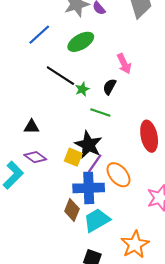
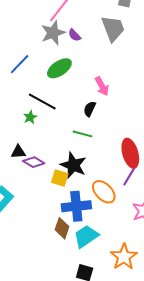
green star: (82, 89) -> (30, 117), moved
purple diamond: (35, 157) -> (34, 162), moved
purple line: (95, 163) -> (129, 177), moved

